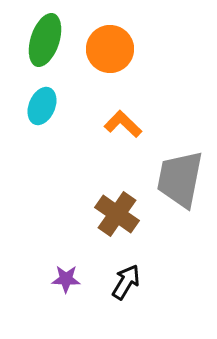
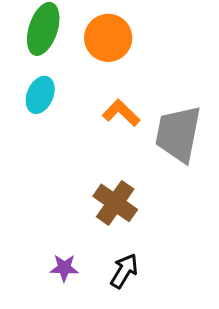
gray trapezoid: (180, 179) -> (178, 134), moved

